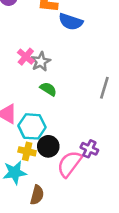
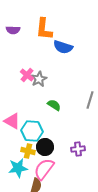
green semicircle: (48, 89) -> (54, 105), moved
purple cross: (89, 149) -> (78, 149), turned -32
pink semicircle: (69, 164) -> (44, 169), moved

